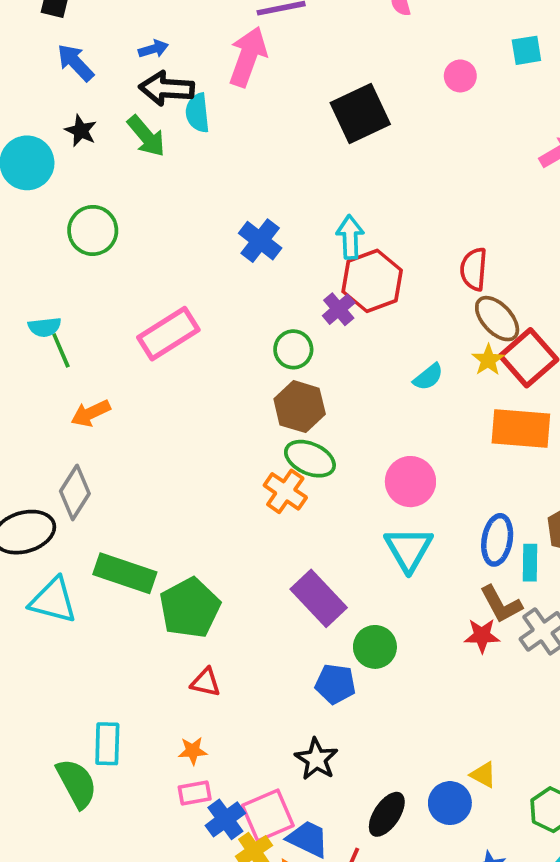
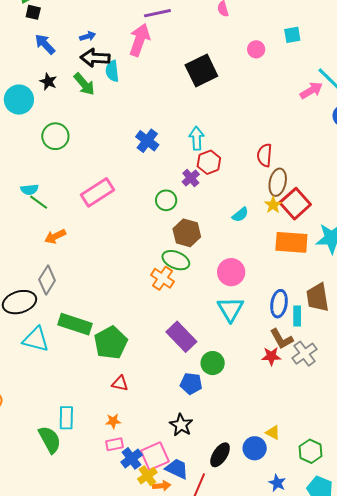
red hexagon: (372, 281) -> (209, 162), size x0.7
brown ellipse: (497, 319) -> (278, 182), turned 56
green line: (61, 350) -> (39, 202), turned -30
brown hexagon: (300, 407) -> (187, 233), moved

